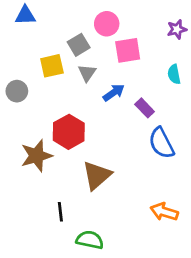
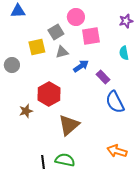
gray triangle: (87, 73) -> (62, 52), turned 40
brown star: (36, 156) -> (26, 111), size x0.6
black line: (60, 212) -> (43, 162), moved
green semicircle: (90, 240) -> (65, 160), moved

